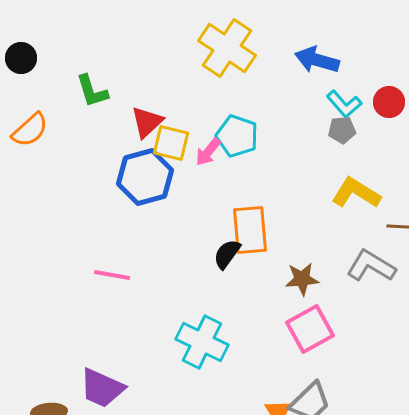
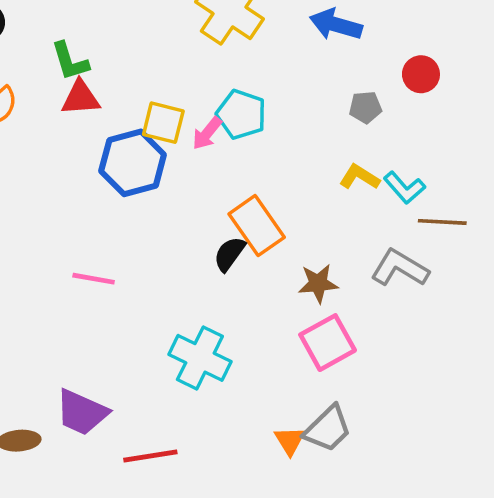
cyan L-shape: (344, 104) -> (404, 188), moved
red triangle: (147, 122) -> (81, 98), moved, turned 39
yellow L-shape: (356, 193) -> (360, 177), moved, size x0.7
orange rectangle: (250, 230) -> (257, 226), turned -30

